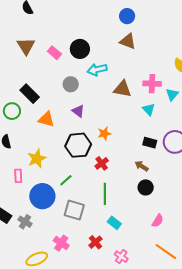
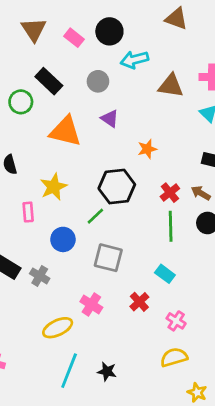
black rectangle: (30, 94) -> (49, 81), moved
green circle: (12, 111) -> (21, 102), moved
orange triangle: (46, 119) -> (65, 131), size x1.4
black hexagon: (78, 145) -> (117, 187), moved
red cross: (102, 163) -> (170, 193), moved
green line: (105, 194) -> (171, 226), moved
blue circle: (42, 196) -> (63, 239), size x0.7

